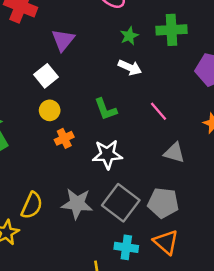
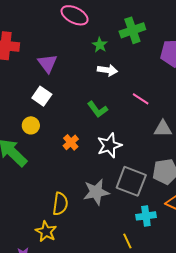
yellow circle: (50, 110) -> (31, 125), moved

